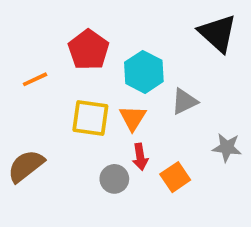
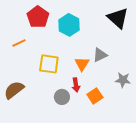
red pentagon: (89, 50) -> (38, 17), moved
cyan hexagon: (144, 72) -> (69, 25), moved
orange triangle: (133, 118) -> (82, 64), moved

